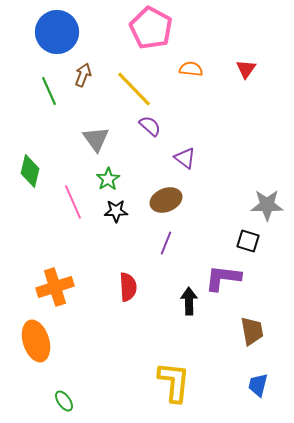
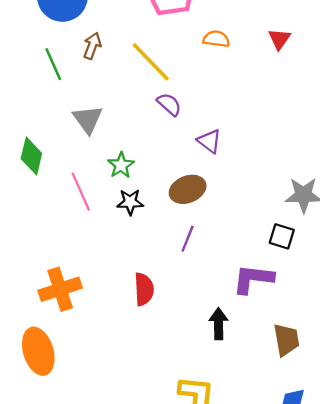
gray triangle: (96, 139) -> (88, 119), moved
black arrow: (189, 301) -> (219, 324), moved

